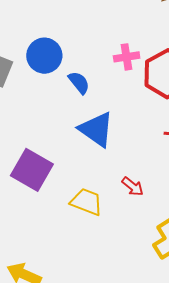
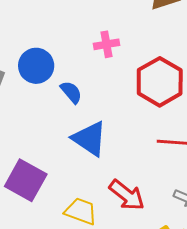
pink cross: (127, 57) -> (107, 44), moved
red arrow: (133, 187) -> (127, 195), size x1.6

